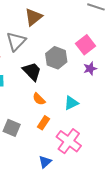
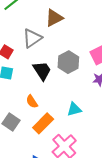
orange semicircle: (39, 99) -> (32, 102), moved
orange rectangle: (43, 123) -> (43, 123), size x1.5

